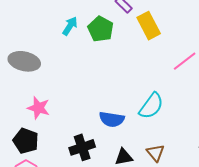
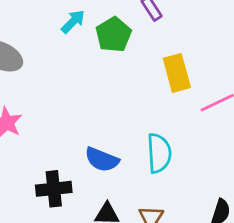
yellow rectangle: (149, 26) -> (177, 73), moved
cyan semicircle: (151, 106) -> (159, 153), turned -52

